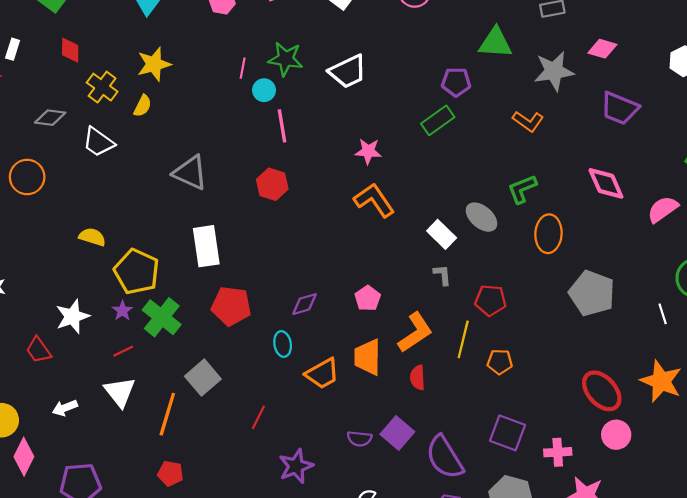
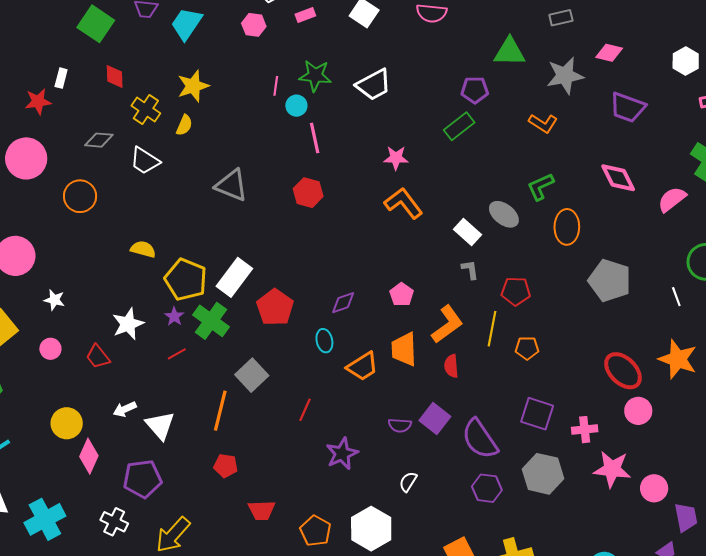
white rectangle: (206, 246) -> (234, 277), moved, turned 48
red pentagon: (231, 306) -> (275, 307), turned 30
white triangle: (120, 392) -> (160, 425), moved

